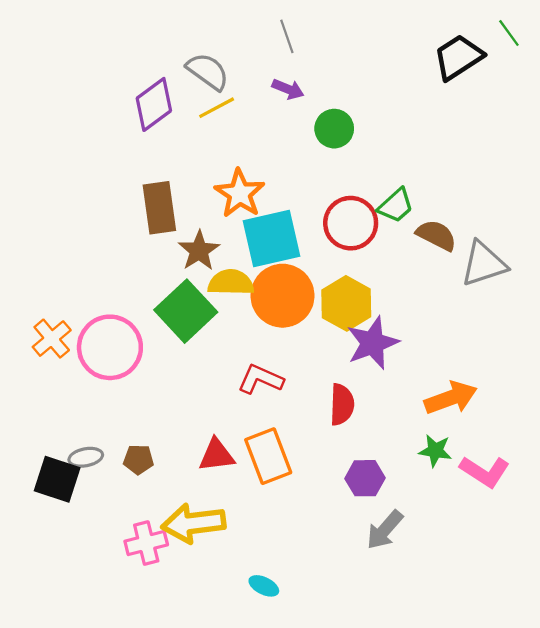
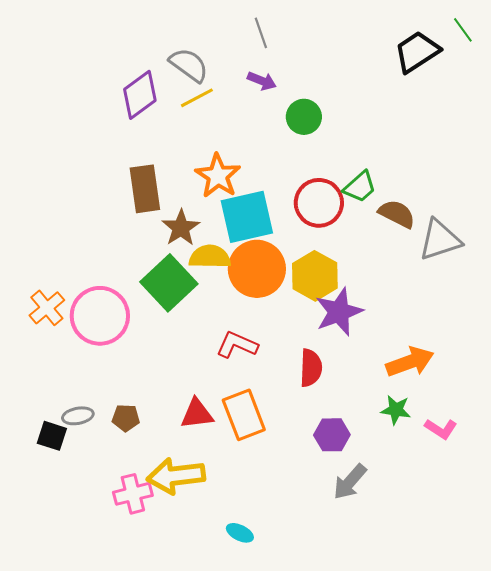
pink L-shape: (485, 472) -> (441, 429), size x0.7
black square: (57, 479) -> (52, 436), size x0.7

